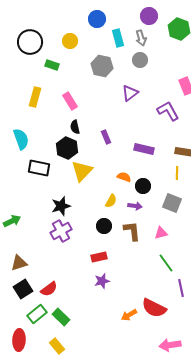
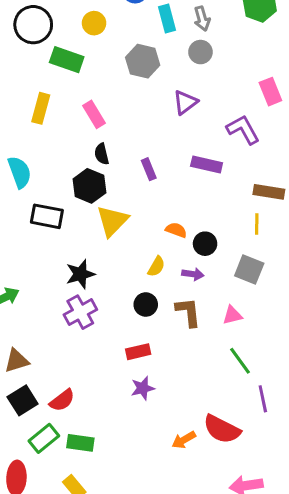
green rectangle: (52, 65) -> (67, 60), size x1.5
purple rectangle: (144, 149) -> (207, 165), moved
green rectangle: (61, 317) -> (80, 443), turned -36

